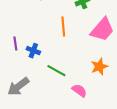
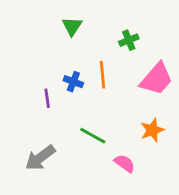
purple line: (15, 44) -> (47, 98), moved
blue cross: (33, 51) -> (73, 82), moved

